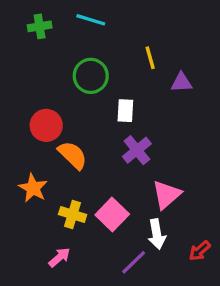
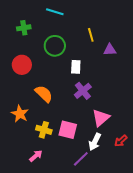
green cross: (40, 26) -> (24, 28), moved
red circle: (46, 125) -> (22, 65), moved
pink square: (112, 214) -> (68, 130), turned -30
white arrow: (157, 234) -> (95, 142), turned 36
red arrow: (200, 251) -> (121, 141), moved

